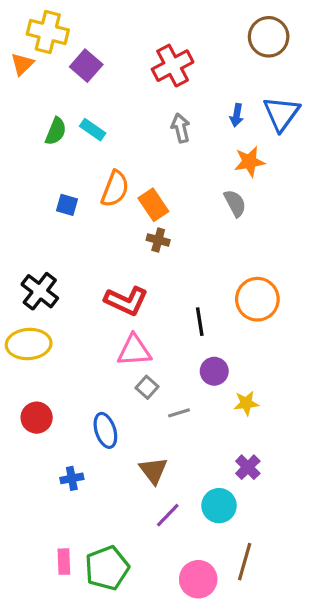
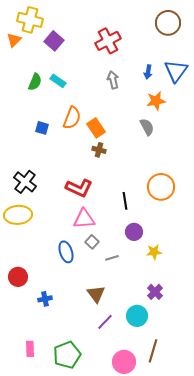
red circle: (37, 418) -> (18, 277), moved
blue ellipse: (105, 430) -> (66, 252), moved
pink rectangle: (64, 562) -> (30, 349), moved

